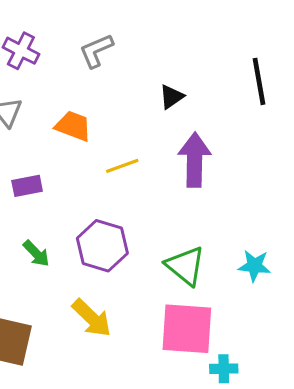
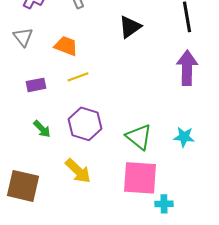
black triangle: (171, 97) -> (130, 27), size x1.4
purple arrow: (195, 160) -> (187, 68), moved
yellow line: (122, 166) -> (78, 77), moved

